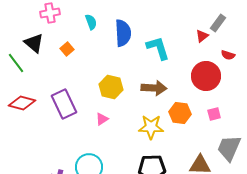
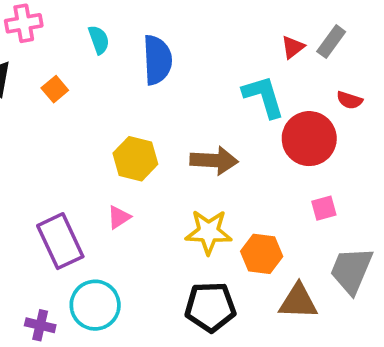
red triangle: (202, 36) -> (293, 47), moved
cyan L-shape: (158, 48) -> (263, 96), moved
purple rectangle: (64, 104) -> (60, 241), moved
orange hexagon: (180, 113) -> (262, 254), moved

